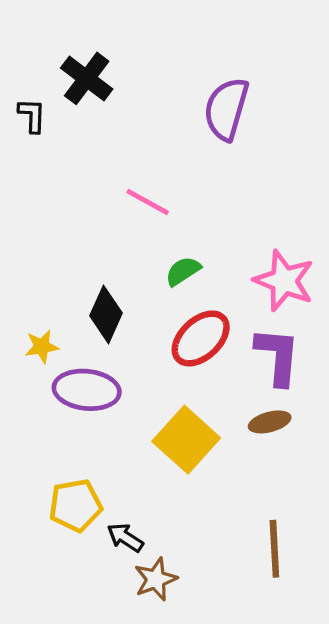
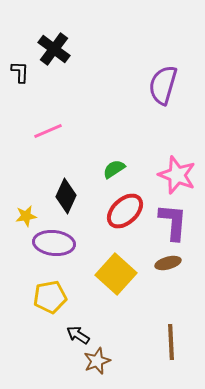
purple semicircle: (226, 109) -> (163, 85), moved
pink line: (148, 202) -> (48, 131), moved, turned -52
yellow pentagon: (75, 505) -> (50, 297), moved

